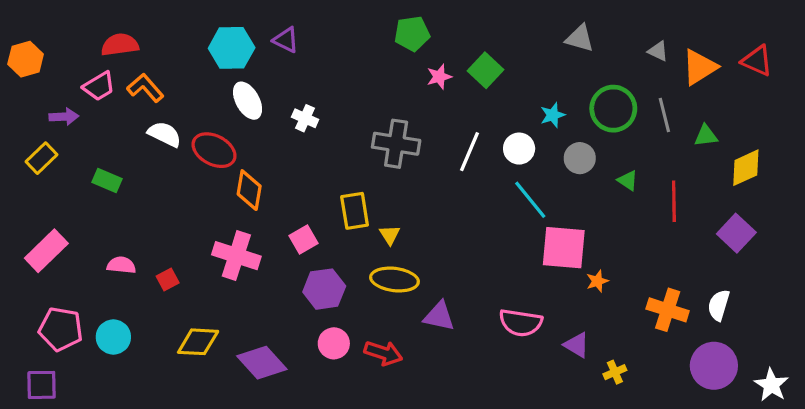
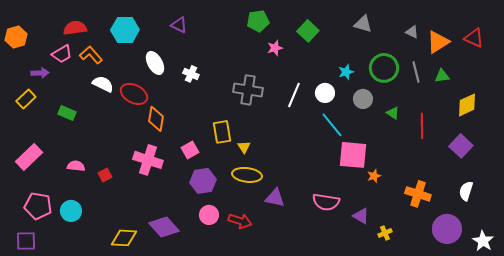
cyan hexagon: (232, 48) -> (125, 30), moved
green square: (486, 70) -> (308, 31), moved
green triangle: (706, 136) -> (442, 76), moved
white semicircle: (719, 305) -> (466, 191), moved
yellow diamond: (198, 342) -> (124, 238), moved

